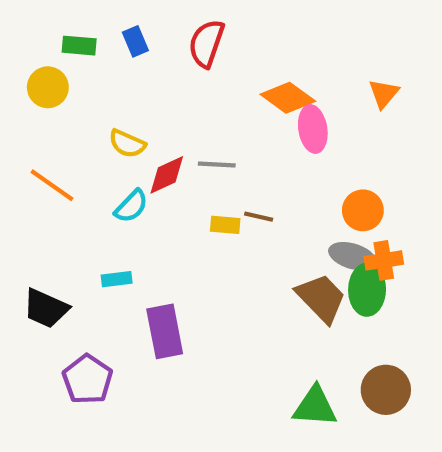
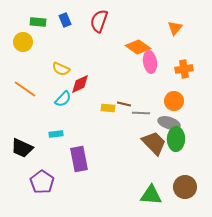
orange triangle: (384, 94) -> (175, 28), moved
gray line: (217, 164) -> (141, 113), moved
orange cross: (384, 260) -> (184, 69), moved

